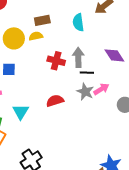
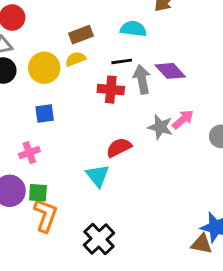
cyan semicircle: (78, 22) -> (133, 29), turned 114
purple diamond: (114, 55) -> (170, 71), moved
black line: (87, 73) -> (122, 61), moved
cyan triangle: (21, 112) -> (98, 176), moved

